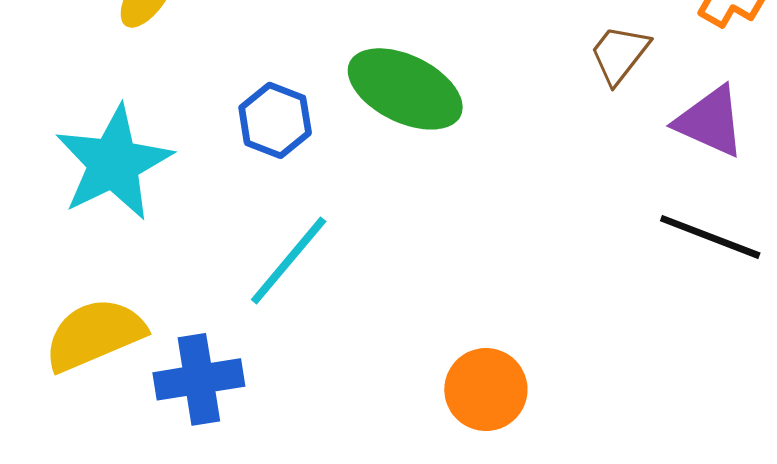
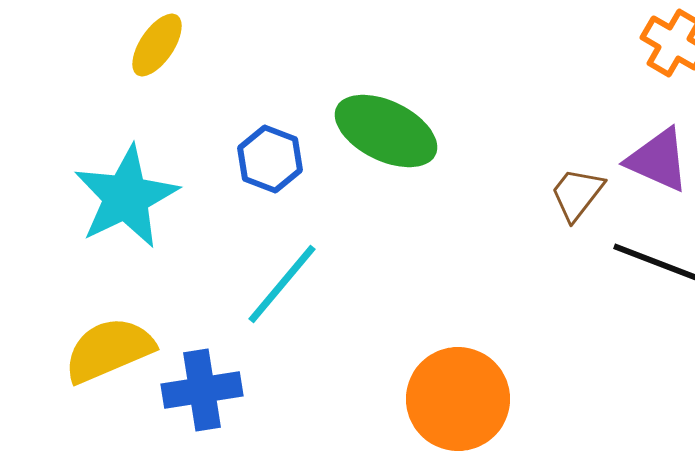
brown trapezoid: (619, 54) -> (577, 194), moved
orange circle: (486, 390) -> (458, 399), size x1.4

